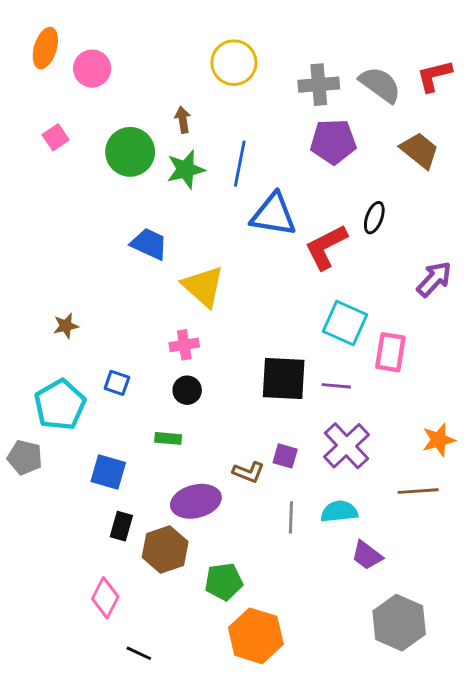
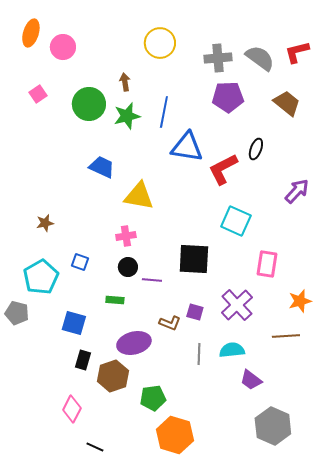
yellow triangle: (203, 286) -> (139, 196), turned -32
pink rectangle: (390, 352) -> (267, 264), moved
purple line: (336, 386) -> (152, 280), moved

